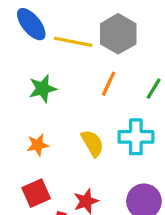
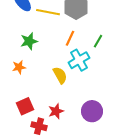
cyan cross: (136, 137) -> (79, 60), moved, turned -30
orange star: (38, 145) -> (19, 67), moved

